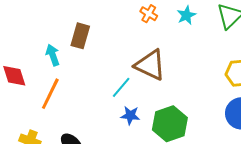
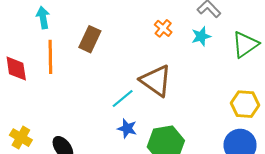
cyan arrow: (53, 55) -> (43, 18), moved
orange line: (50, 94) -> (50, 57), moved, turned -36

